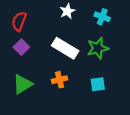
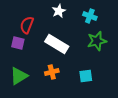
red semicircle: (19, 21) -> (27, 25), moved
purple square: (21, 47) -> (18, 43), turned -32
green star: (98, 48) -> (97, 41), moved

